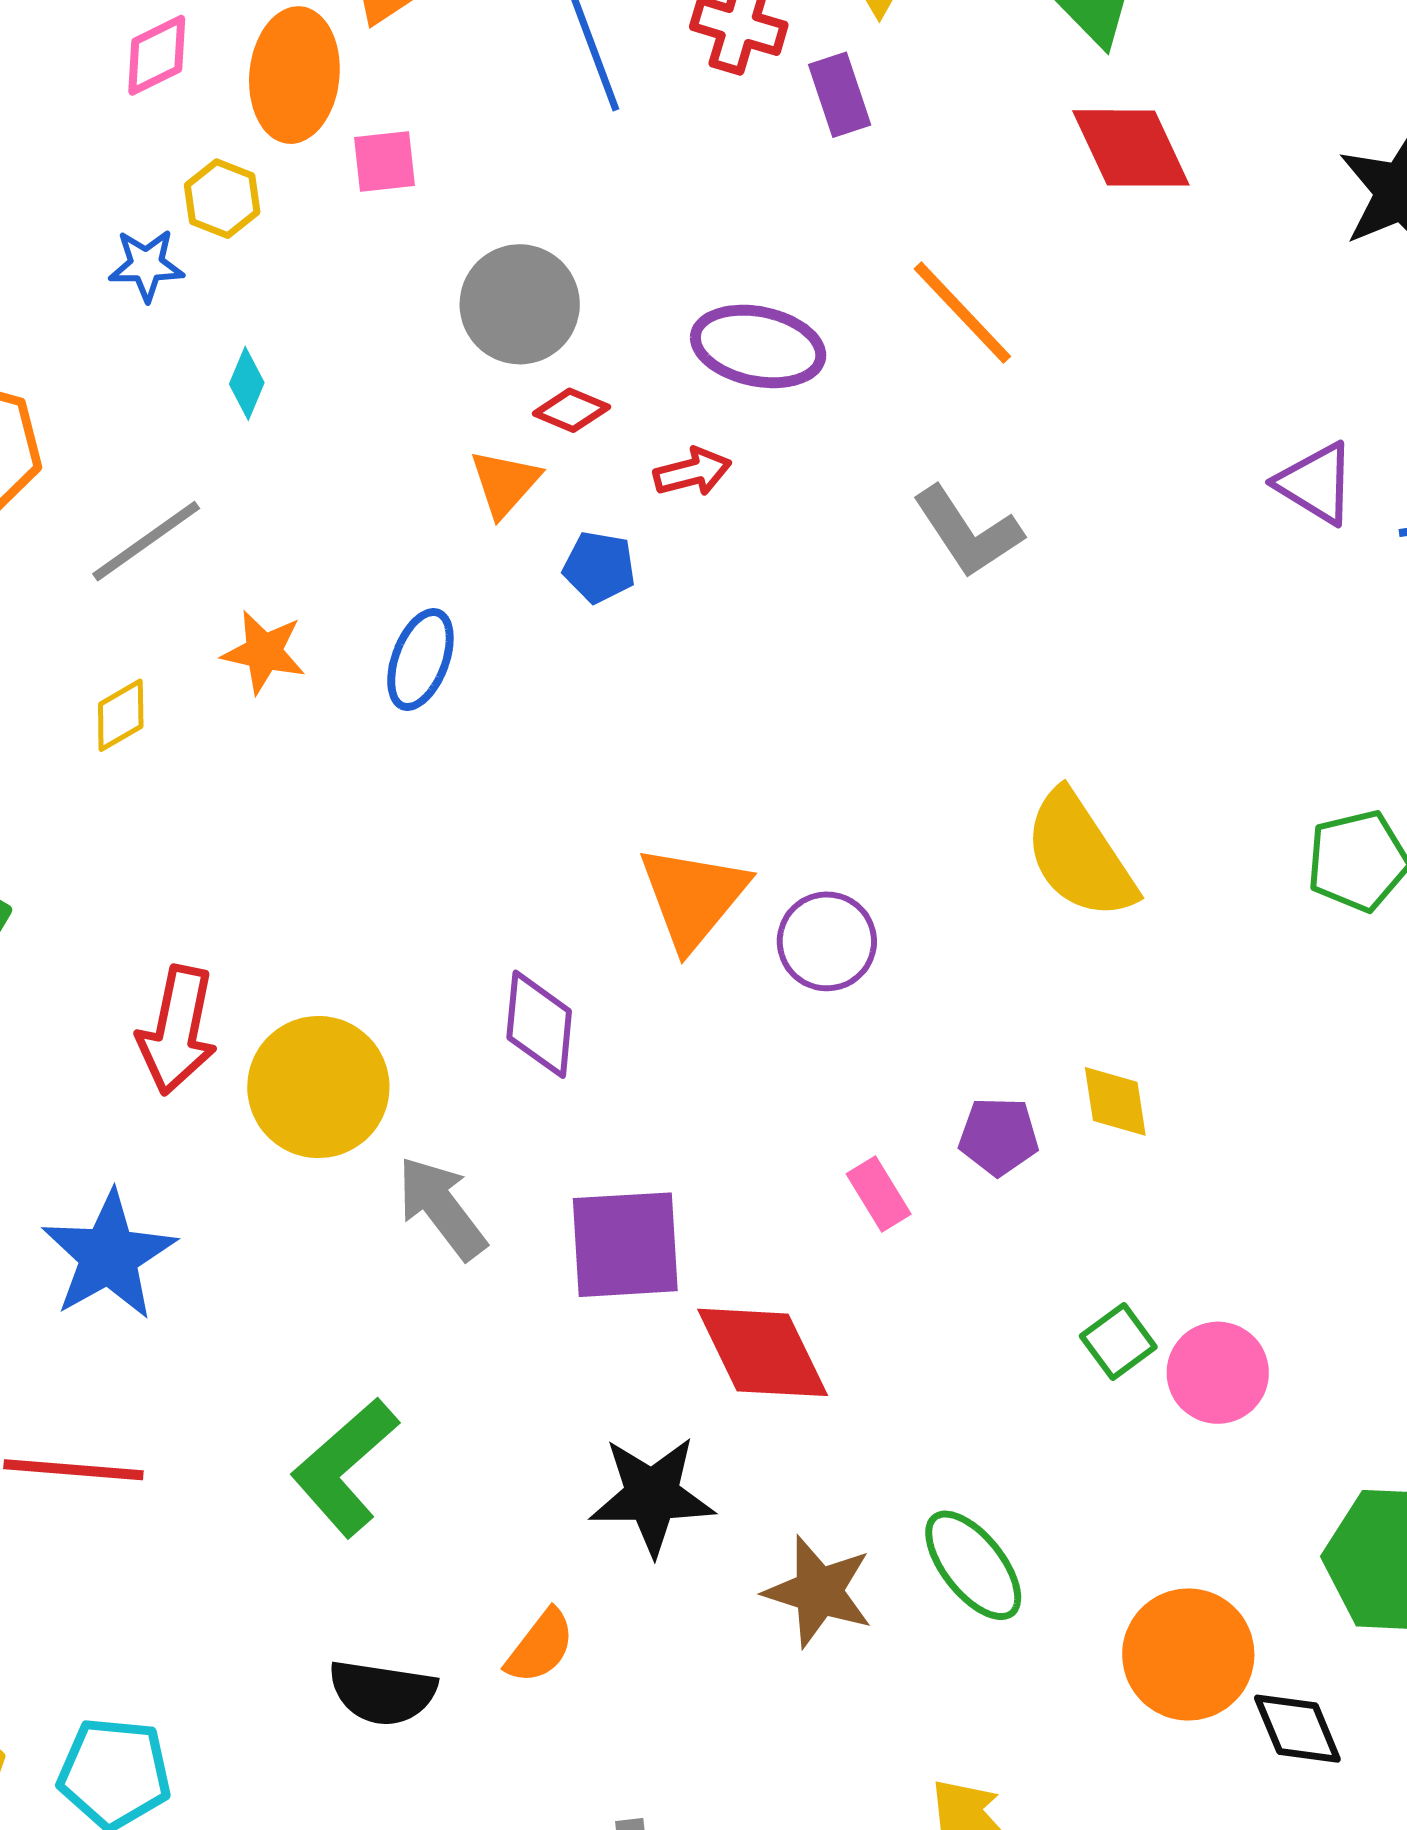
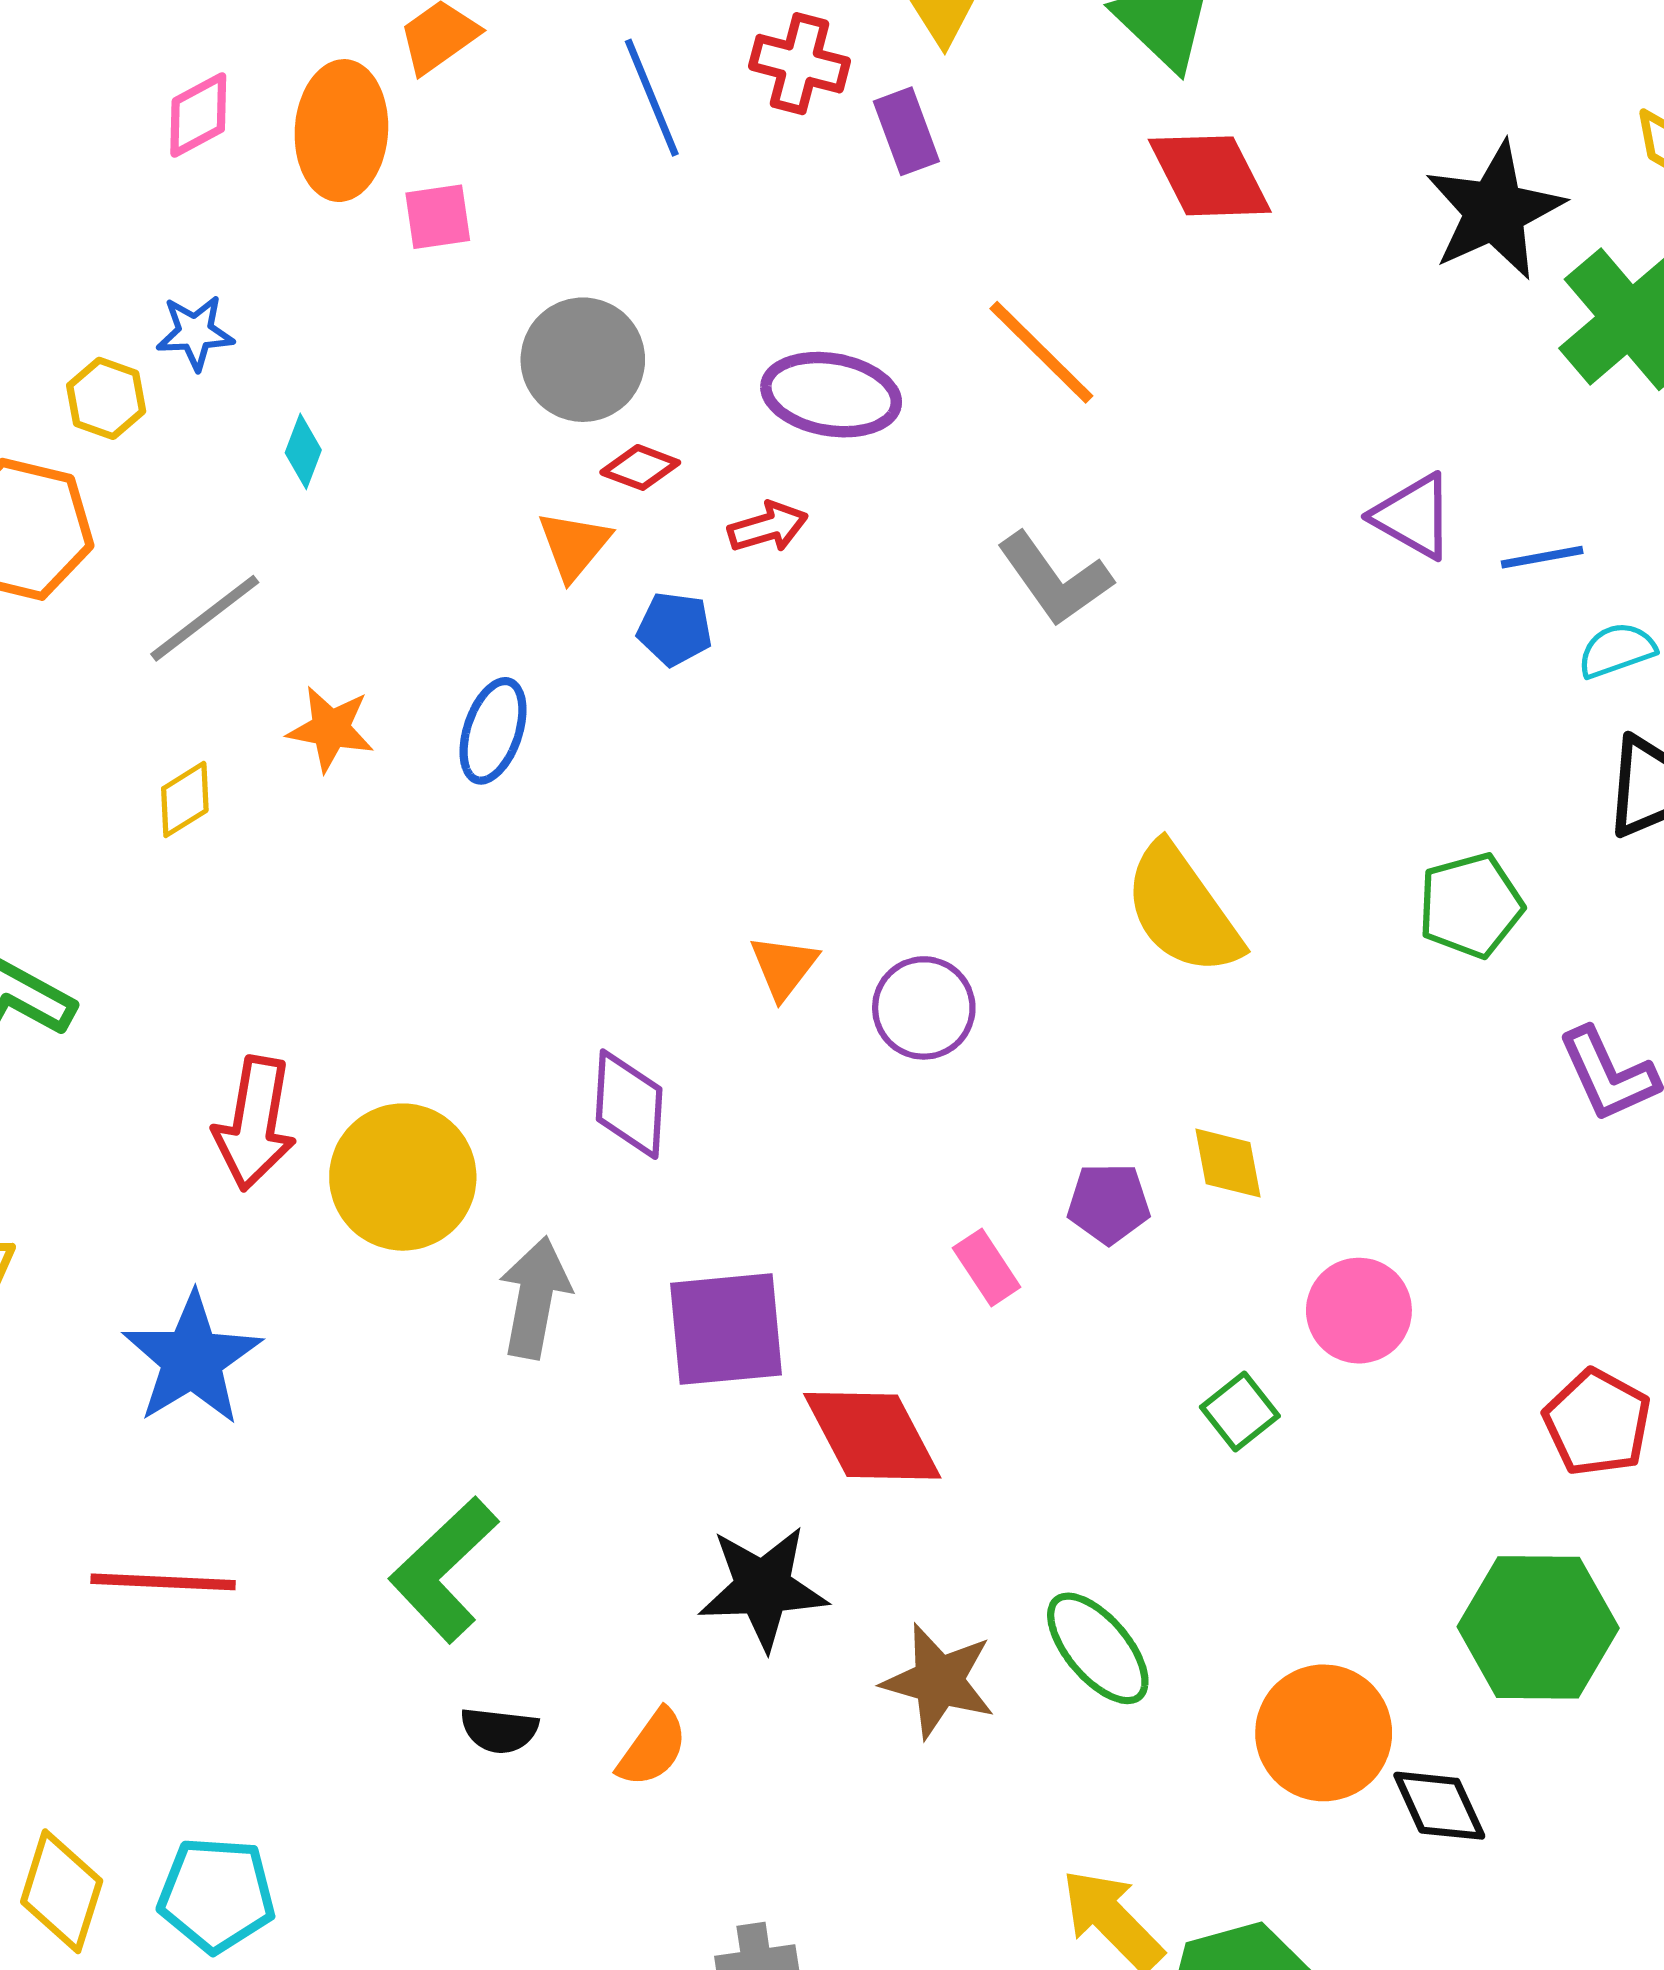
yellow hexagon: (222, 199) -> (106, 398), moved
orange triangle: (693, 897) -> (784, 967), size x0.6
gray arrow: (442, 1208) -> (535, 1298), turned 50
pink circle: (1218, 1373) -> (1359, 1311), moved
black semicircle: (383, 1692) -> (499, 1730), moved, size x0.7

